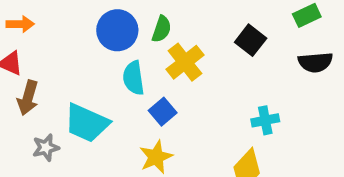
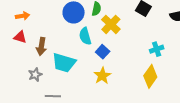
brown arrow: (28, 98) -> (41, 46), moved
gray star: (46, 148) -> (35, 75), moved

